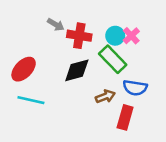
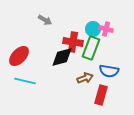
red cross: (79, 36) -> (73, 42), moved
pink cross: (131, 36) -> (106, 29), turned -32
green rectangle: (113, 59) -> (91, 48), turned 65

